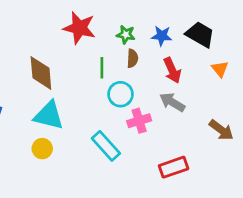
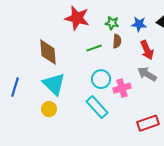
green line: (102, 68) -> (94, 48), turned 70
cyan circle: (120, 94) -> (101, 79), moved
cyan triangle: (49, 115) -> (54, 84), turned 30

